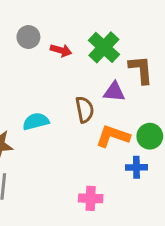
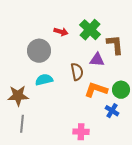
gray circle: (28, 37) -> (39, 51), moved, size x1.5
blue cross: (136, 167) -> (112, 111), turned 32

